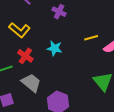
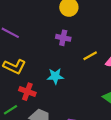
purple cross: (59, 12) -> (63, 38), moved

